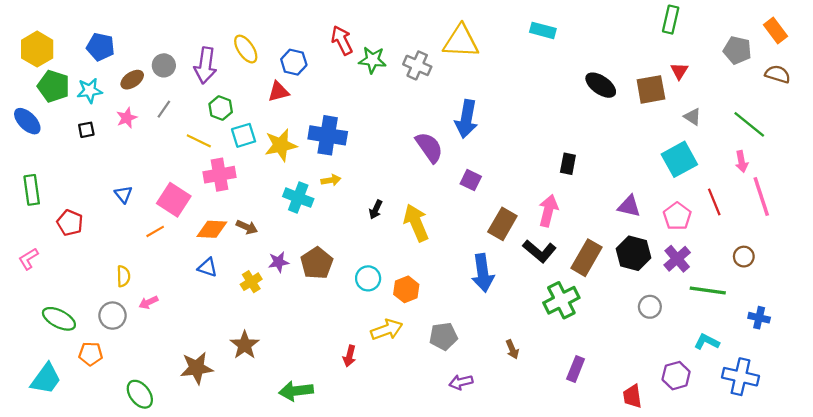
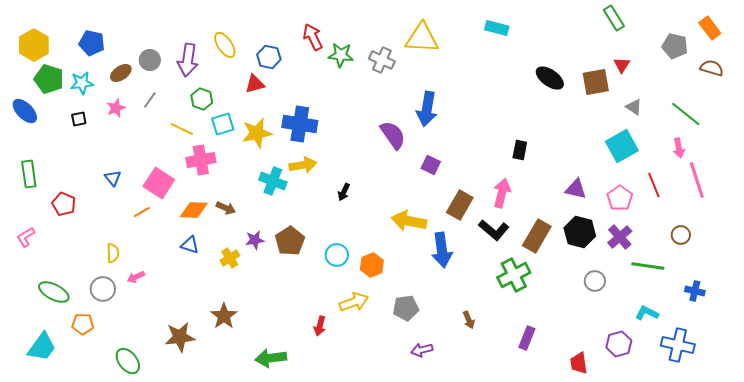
green rectangle: (671, 20) -> (614, 18), turned -45
yellow arrow: (331, 180) -> (303, 165), size x1.5
yellow arrow: (416, 223) -> (409, 221), moved, turned -56

